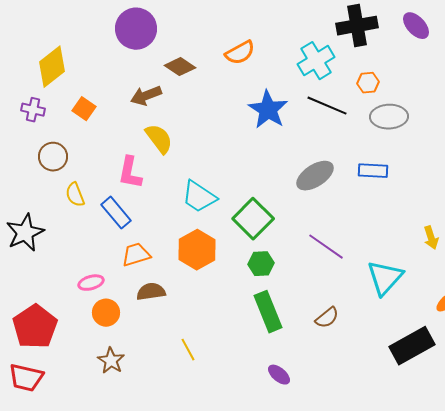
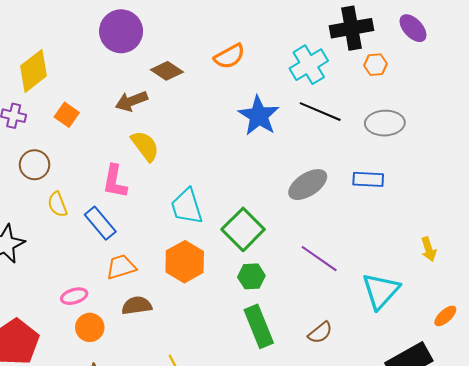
orange hexagon: (368, 83) -> (375, 65), moved
cyan trapezoid: (199, 197) -> (187, 206), turned 39

